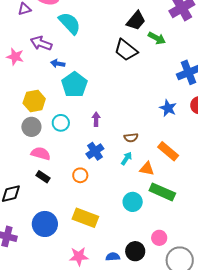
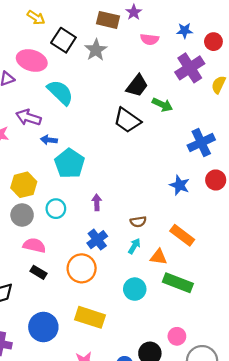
orange circle: (80, 175) -> (82, 268), size x1.6
cyan circle: (133, 202) -> (135, 289), moved

